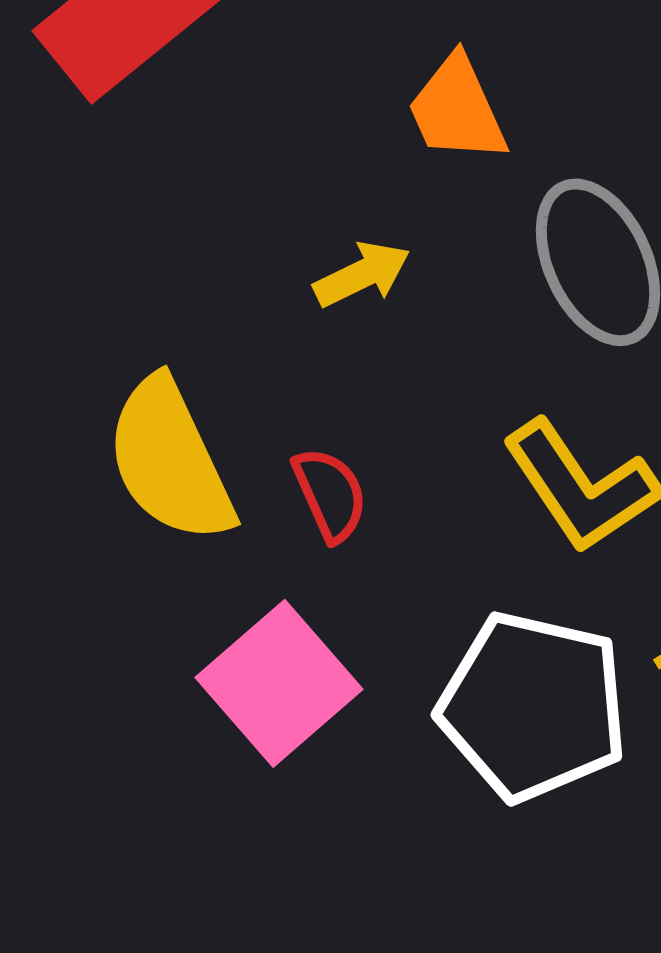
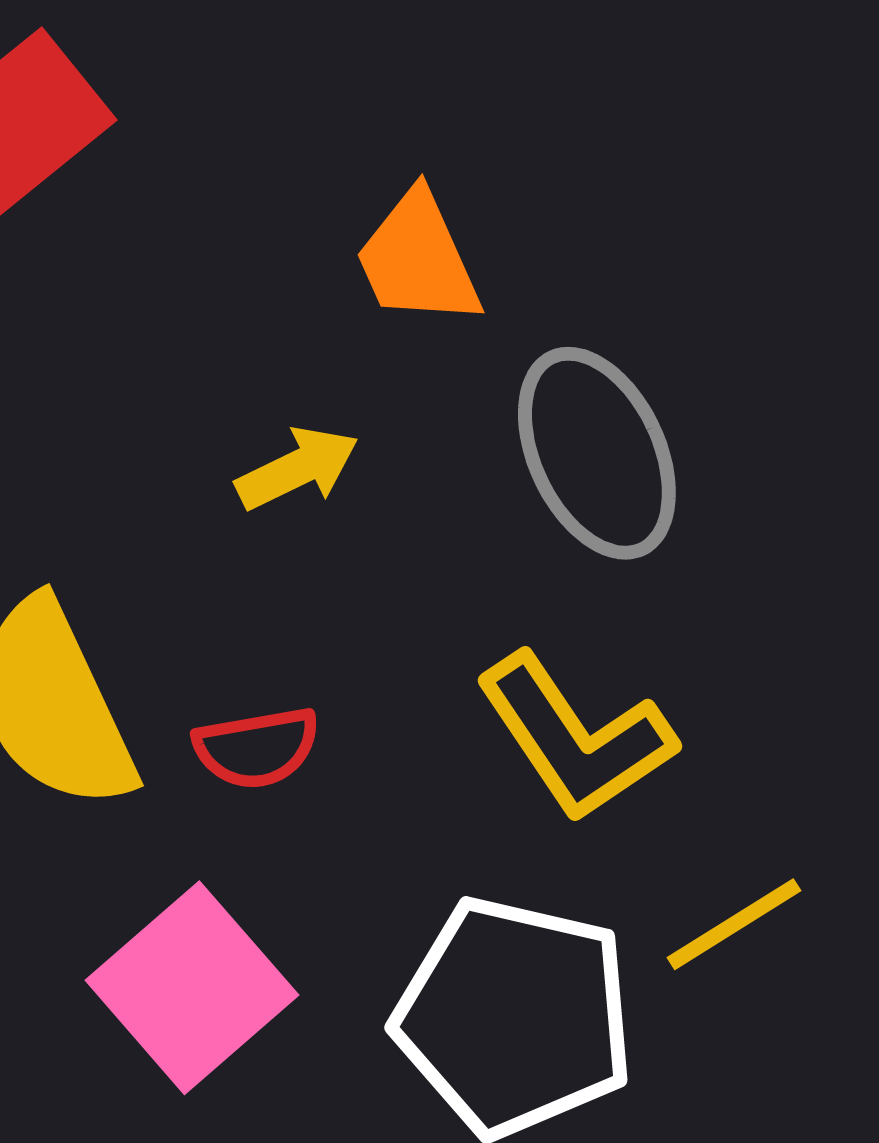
red semicircle: (330, 494) -> (257, 748), turned 104

